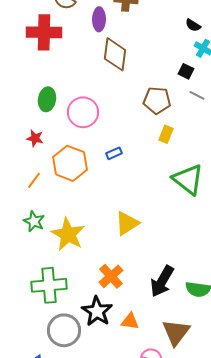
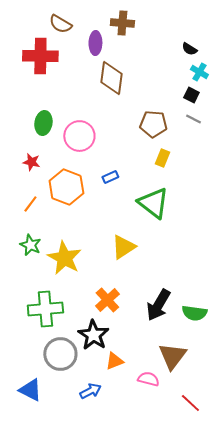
black square: (186, 71) -> (191, 95), moved
green triangle: (188, 179) -> (153, 203), moved
orange triangle: (130, 321) -> (114, 361), moved, turned -30

